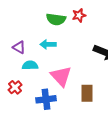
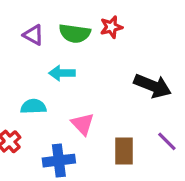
purple triangle: (19, 47) -> (33, 35), moved
pink triangle: (61, 76) -> (83, 124), size x0.7

